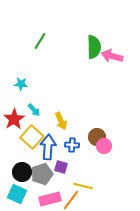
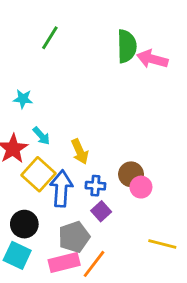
purple square: (61, 167) -> (101, 211), moved, turned 32
gray pentagon: (42, 174) -> (74, 237), moved
yellow line: (83, 186) -> (162, 244), moved

